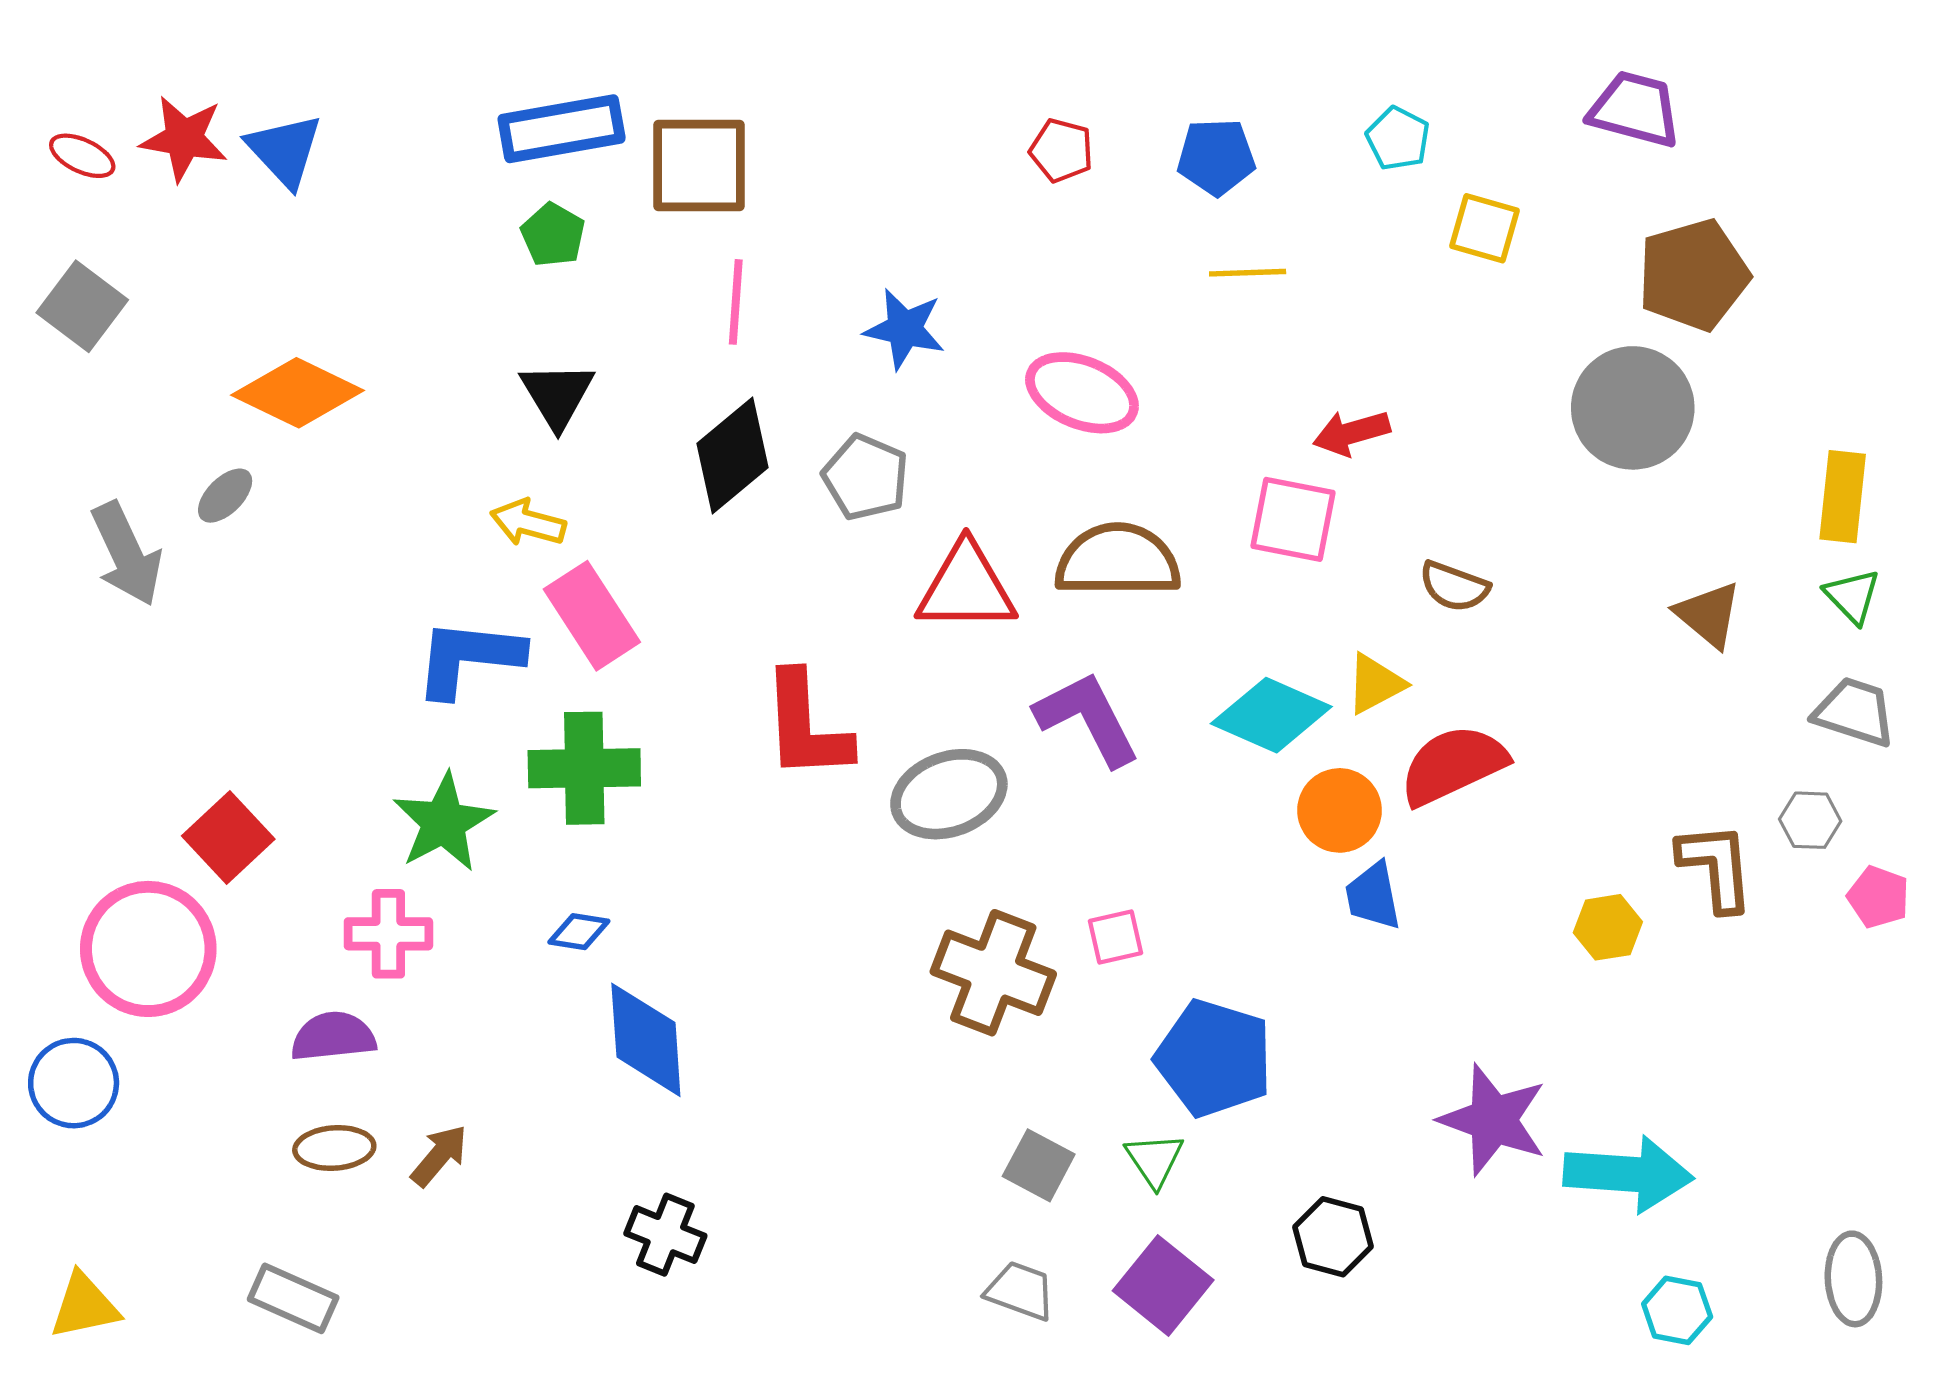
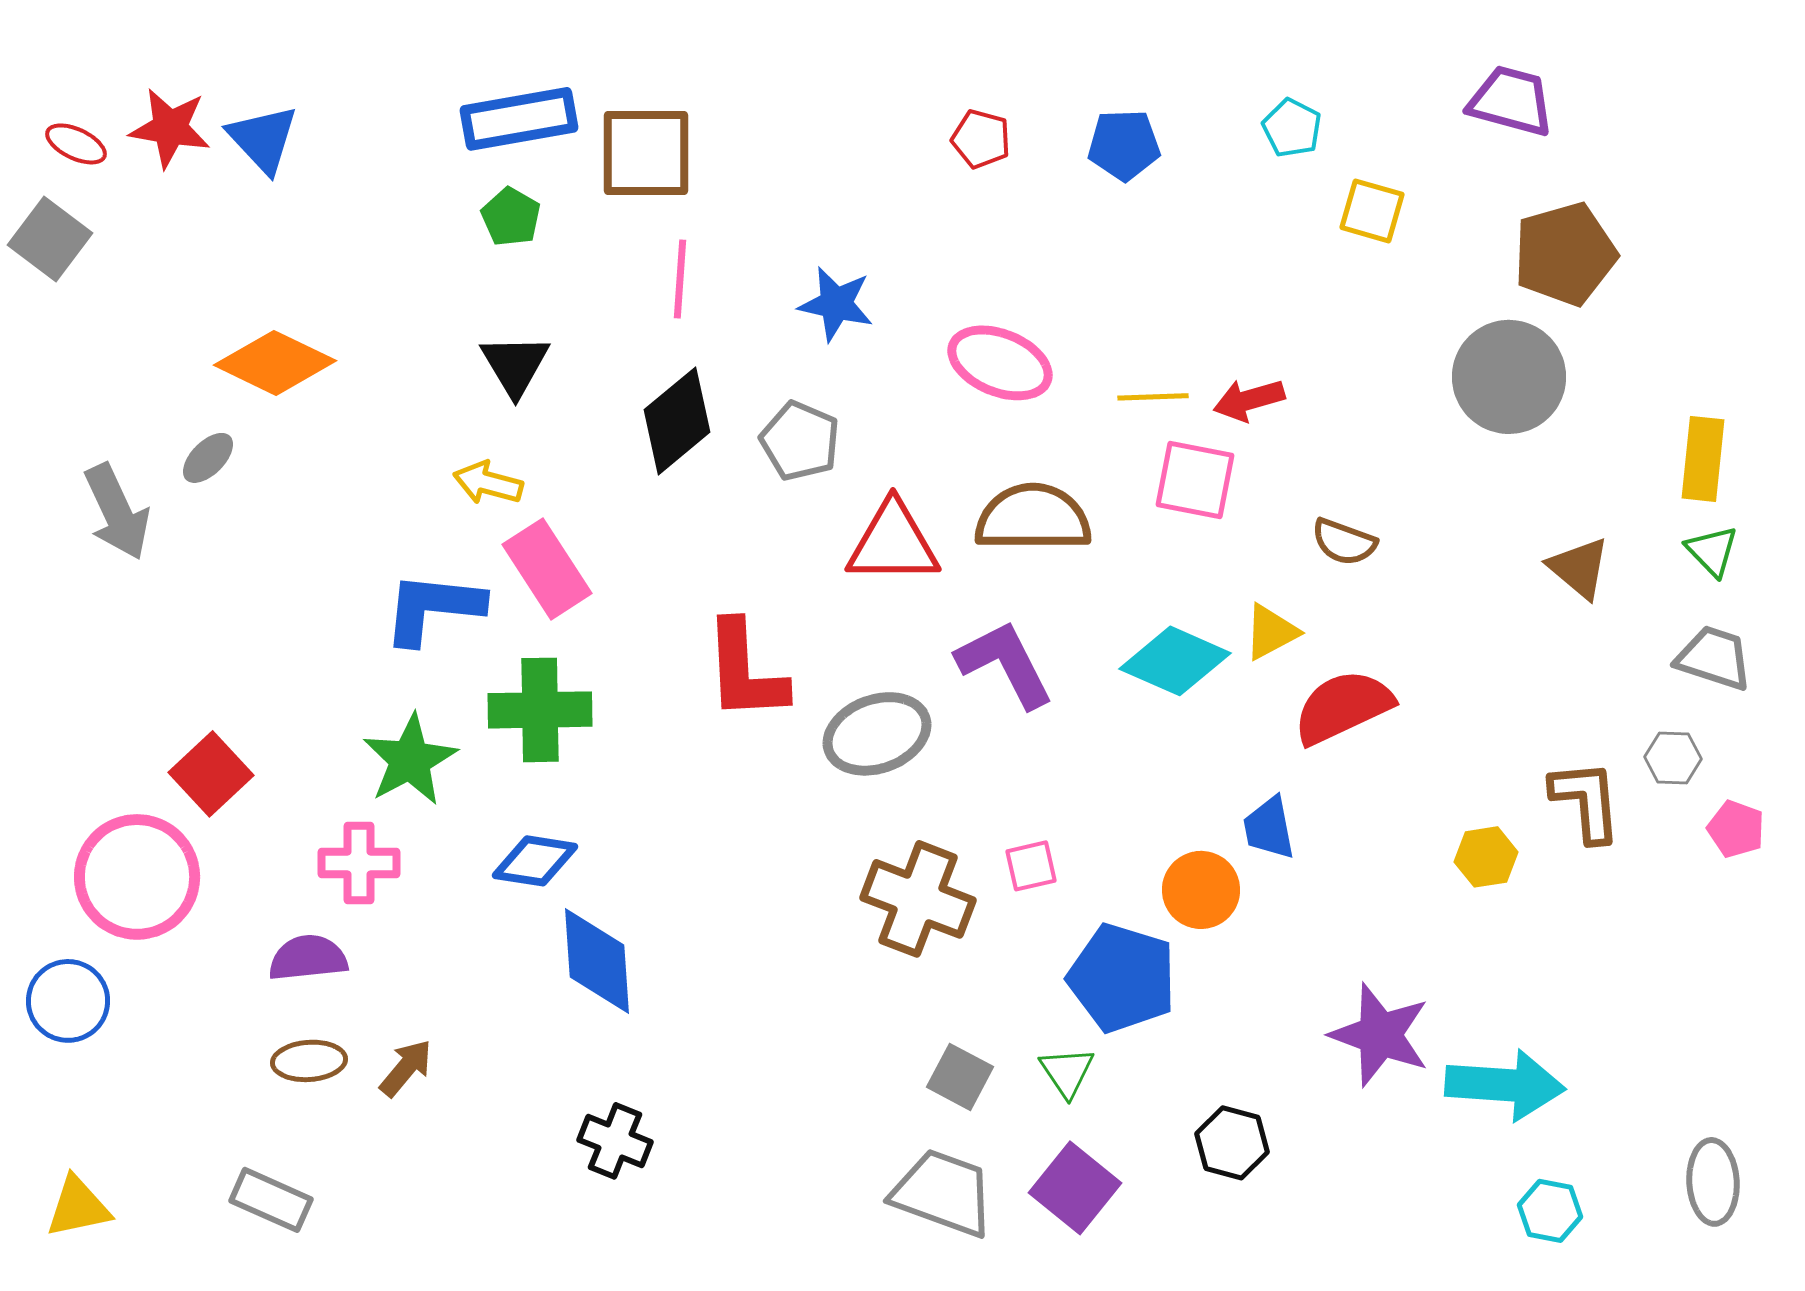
yellow line: (1248, 273) -> (1153, 397), moved
gray square: (82, 306) -> (50, 239), moved
orange circle: (1340, 810) -> (1201, 890), moved
blue diamond: (579, 932) -> (535, 861), size x1.5
gray trapezoid: (1020, 1291) -> (943, 1193), size x1.6

